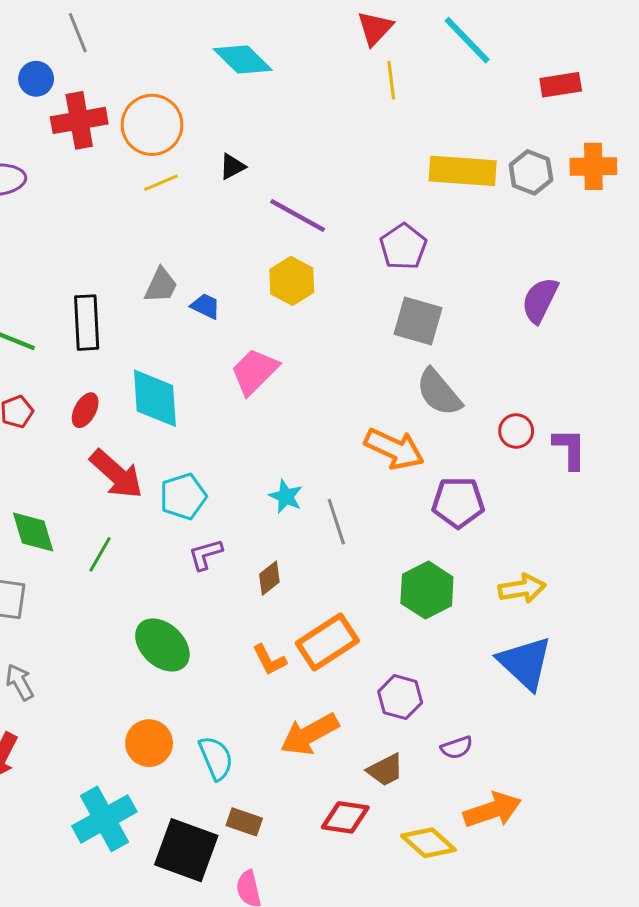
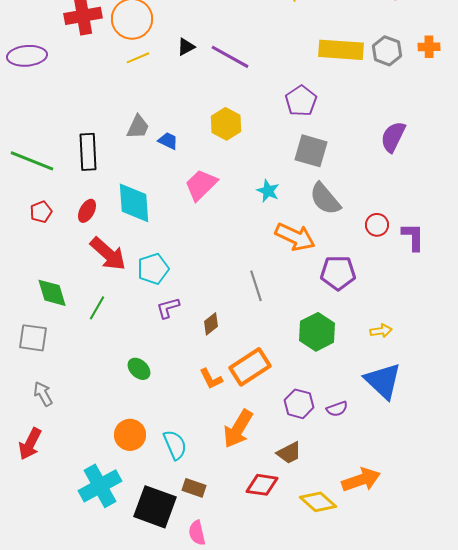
orange cross: (593, 166) -> (429, 47), size x0.7
purple line: (298, 215) -> (230, 57), moved
cyan star: (286, 496) -> (268, 191), moved
yellow arrow: (522, 589) -> (381, 331), size x0.7
green ellipse: (162, 645) -> (139, 369), size x0.6
orange arrow: (310, 734) -> (238, 429), turned -30
purple semicircle: (457, 748) -> (337, 409), moved

